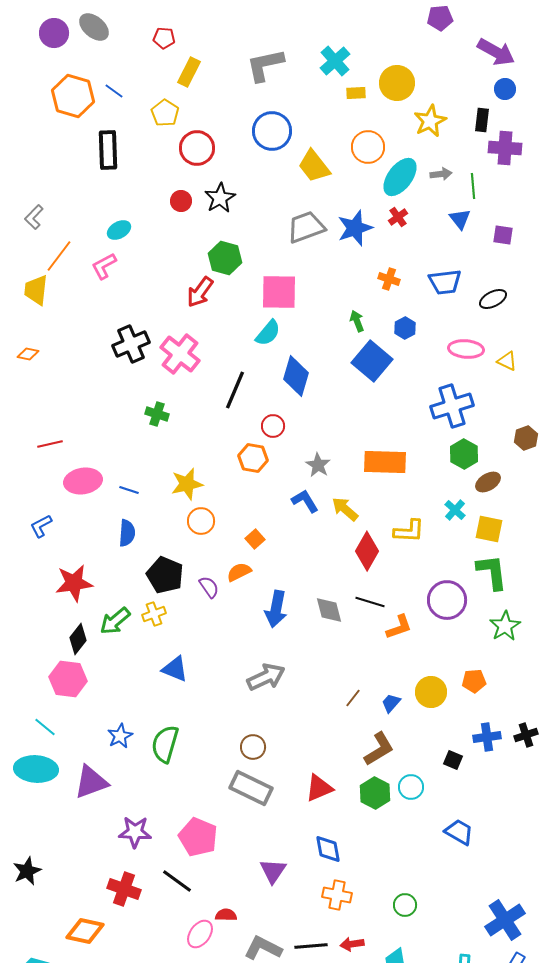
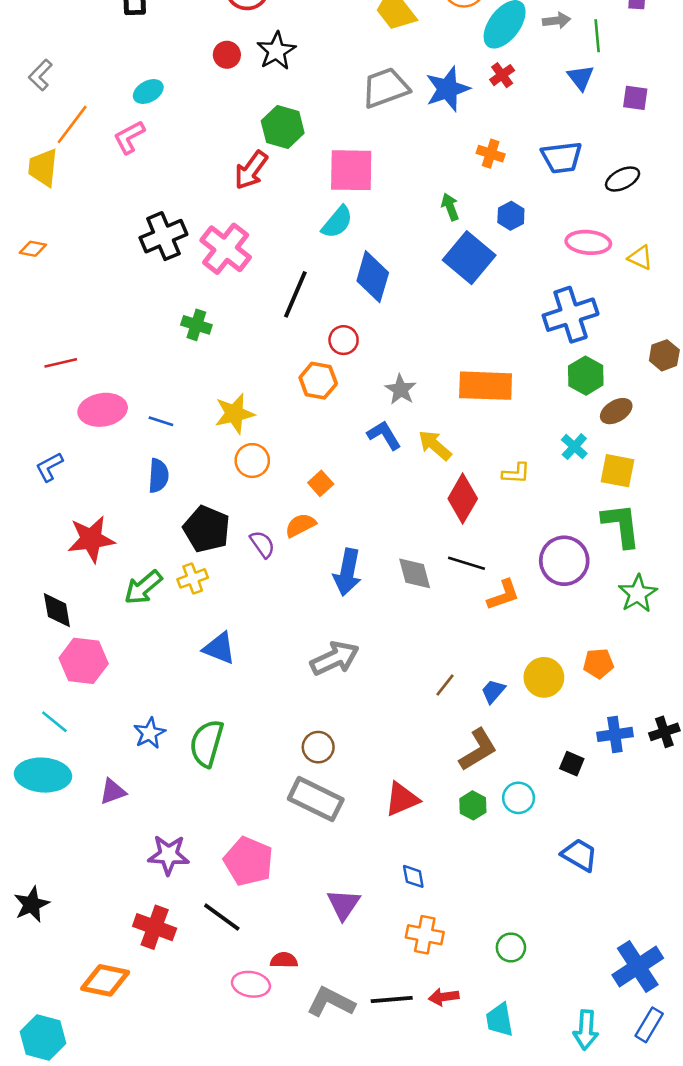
yellow L-shape: (409, 531) -> (516, 473), size x0.7
black diamond: (78, 639) -> (57, 610), moved, turned -48
purple triangle: (91, 782) -> (113, 792), size x0.6
green hexagon: (375, 793) -> (473, 805), size x0.7
blue diamond: (328, 849) -> (413, 876), size x0.7
pink ellipse: (200, 934) -> (251, 984), turned 64

